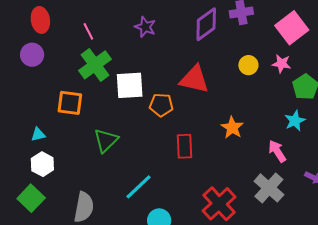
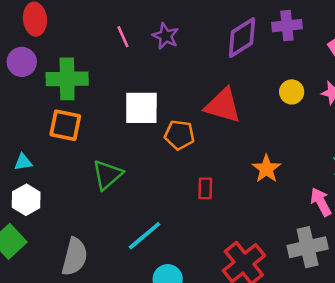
pink line: (88, 31) -> (123, 37), moved
green cross: (95, 65) -> (67, 79), moved, turned 32
red rectangle: (185, 146) -> (205, 188), size x0.7
gray cross: (269, 188) -> (308, 247), turned 32

